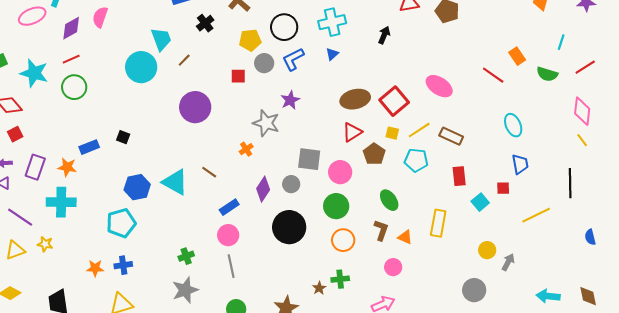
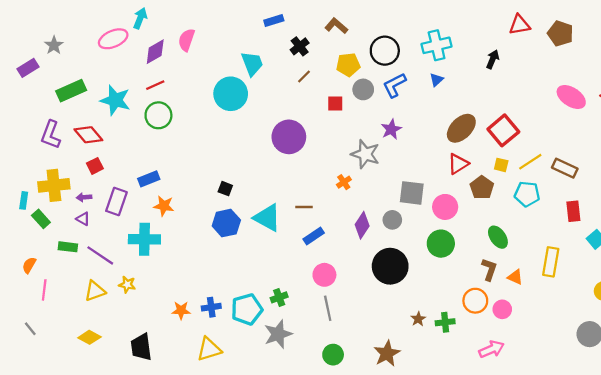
brown line: (184, 60) -> (304, 77), moved
pink ellipse: (439, 86) -> (571, 97), moved
brown ellipse: (355, 99) -> (461, 128), turned -32
black square: (123, 137) -> (225, 189), moved
blue rectangle: (89, 147) -> (149, 179), moved
orange star: (67, 167) -> (164, 206), moved
brown line: (209, 172) -> (304, 207), turned -35
blue rectangle: (229, 207) -> (314, 236), moved
cyan pentagon: (121, 223) -> (247, 309), moved
orange circle: (343, 240) -> (475, 301), moved
brown star: (319, 288) -> (418, 319), moved

